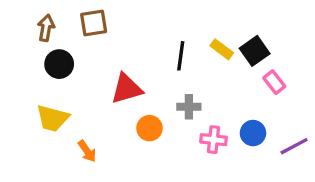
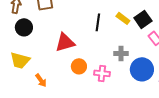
gray cross: (189, 107) -> (121, 53), moved
blue circle: (253, 133) -> (142, 69), size x1.5
pink cross: (214, 140) -> (102, 73), moved

